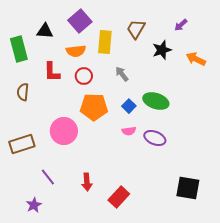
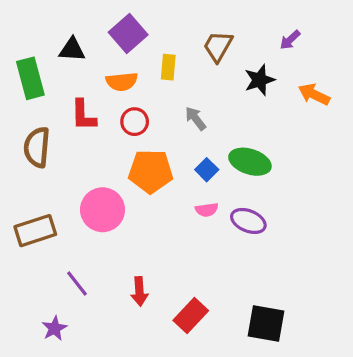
yellow rectangle: (105, 42) -> (168, 67), size x0.7
brown semicircle: (23, 92) -> (37, 147), size x1.4
black square: (188, 188) -> (266, 324), moved

